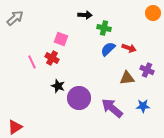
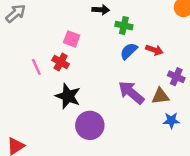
brown triangle: (127, 78) -> (160, 96), moved
black star: (58, 86) -> (68, 96), size x1.5
purple circle: (79, 98) -> (90, 125), moved
purple arrow: (112, 108) -> (131, 92), moved

